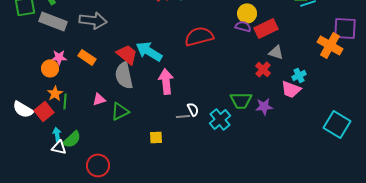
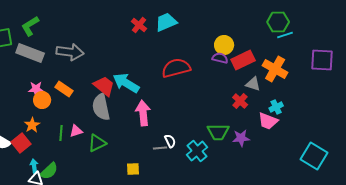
orange cross: (330, 45) -> (275, 69), moved
orange circle: (50, 68) -> (42, 100), moved
green line: (65, 101) -> (61, 133), moved

